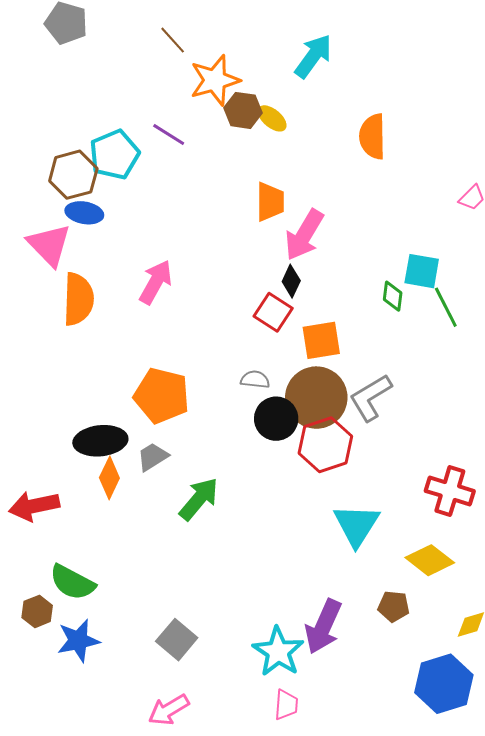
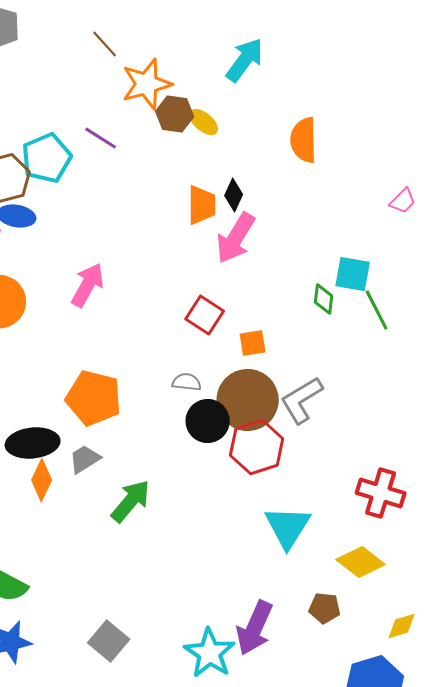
black diamond: (291, 281) -> (234, 195), moved
orange square: (321, 340) -> (253, 343), size x0.7

